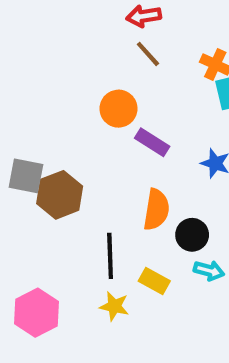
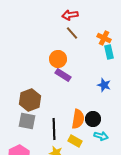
purple rectangle: (152, 142) -> (63, 75), moved
gray square: (26, 176) -> (27, 121), moved
orange semicircle: (156, 210) -> (78, 119), moved

